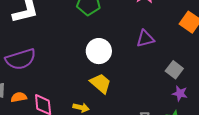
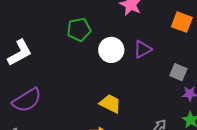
white circle: (99, 51) -> (111, 50), moved

